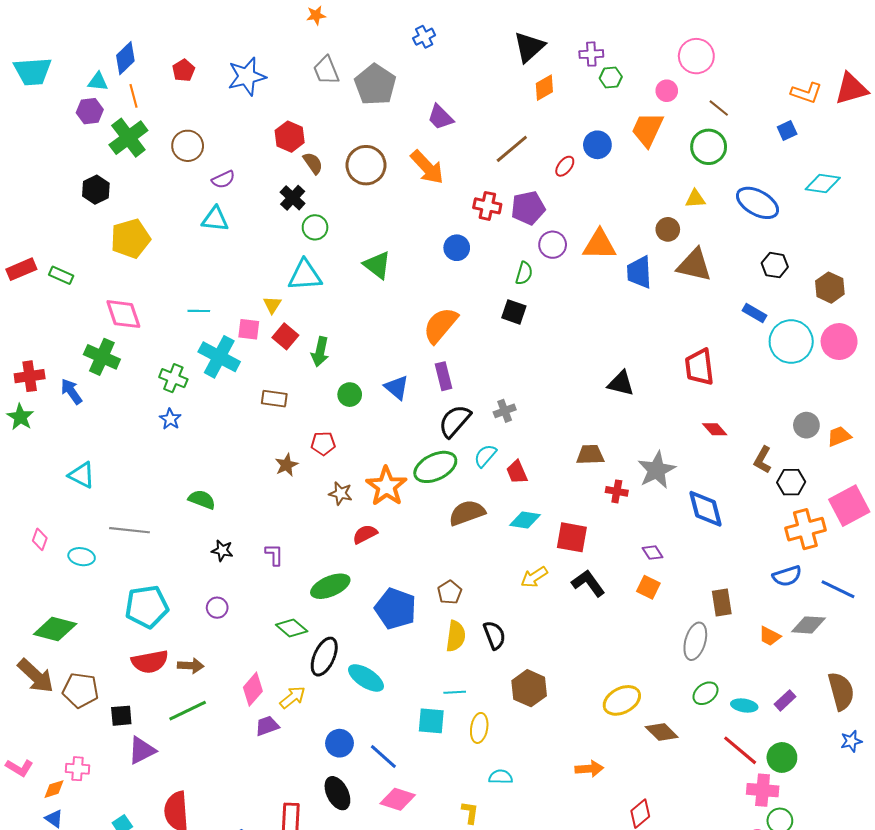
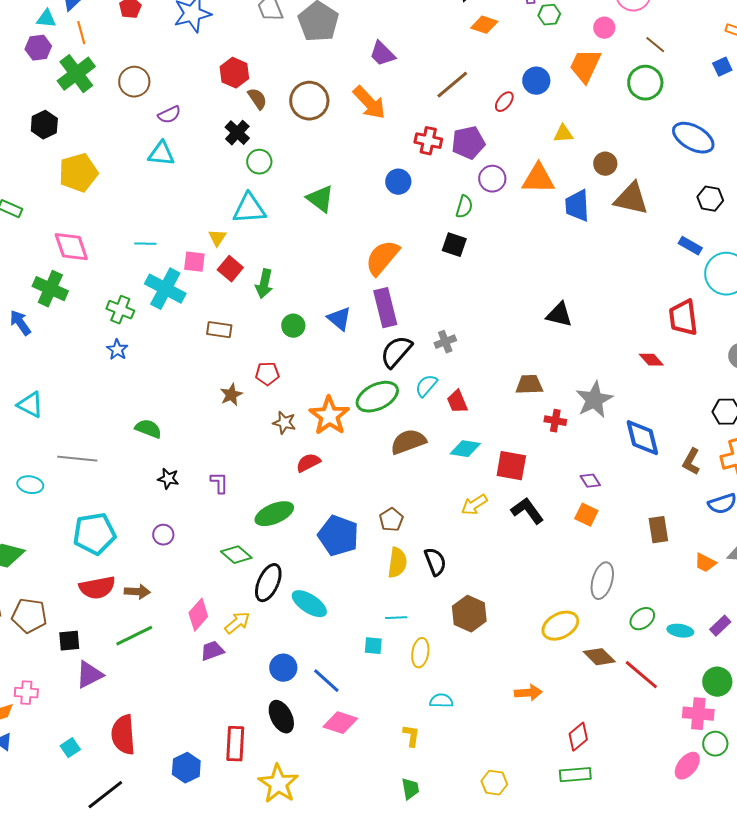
orange diamond: (544, 88) -> (484, 25), turned 48
yellow triangle: (695, 199) -> (563, 134), moved
red trapezoid: (699, 367) -> (683, 318), moved
purple rectangle: (443, 376) -> (385, 308), size x1.4
brown L-shape: (763, 460) -> (691, 462), moved
gray ellipse: (695, 641) -> (602, 581), moved
cyan square: (431, 721) -> (373, 646), size x0.7
red line: (740, 750) -> (641, 675), moved

